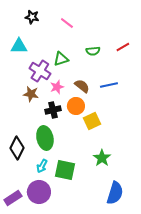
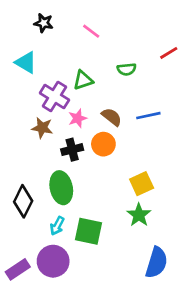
cyan triangle: (19, 46) -> (26, 62), turned 30
red line: (123, 47) -> (169, 53), moved
yellow square: (92, 121) -> (142, 184), moved

